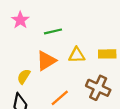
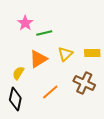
pink star: (20, 20) -> (25, 23), moved
yellow triangle: (77, 55) -> (65, 54), turned -42

